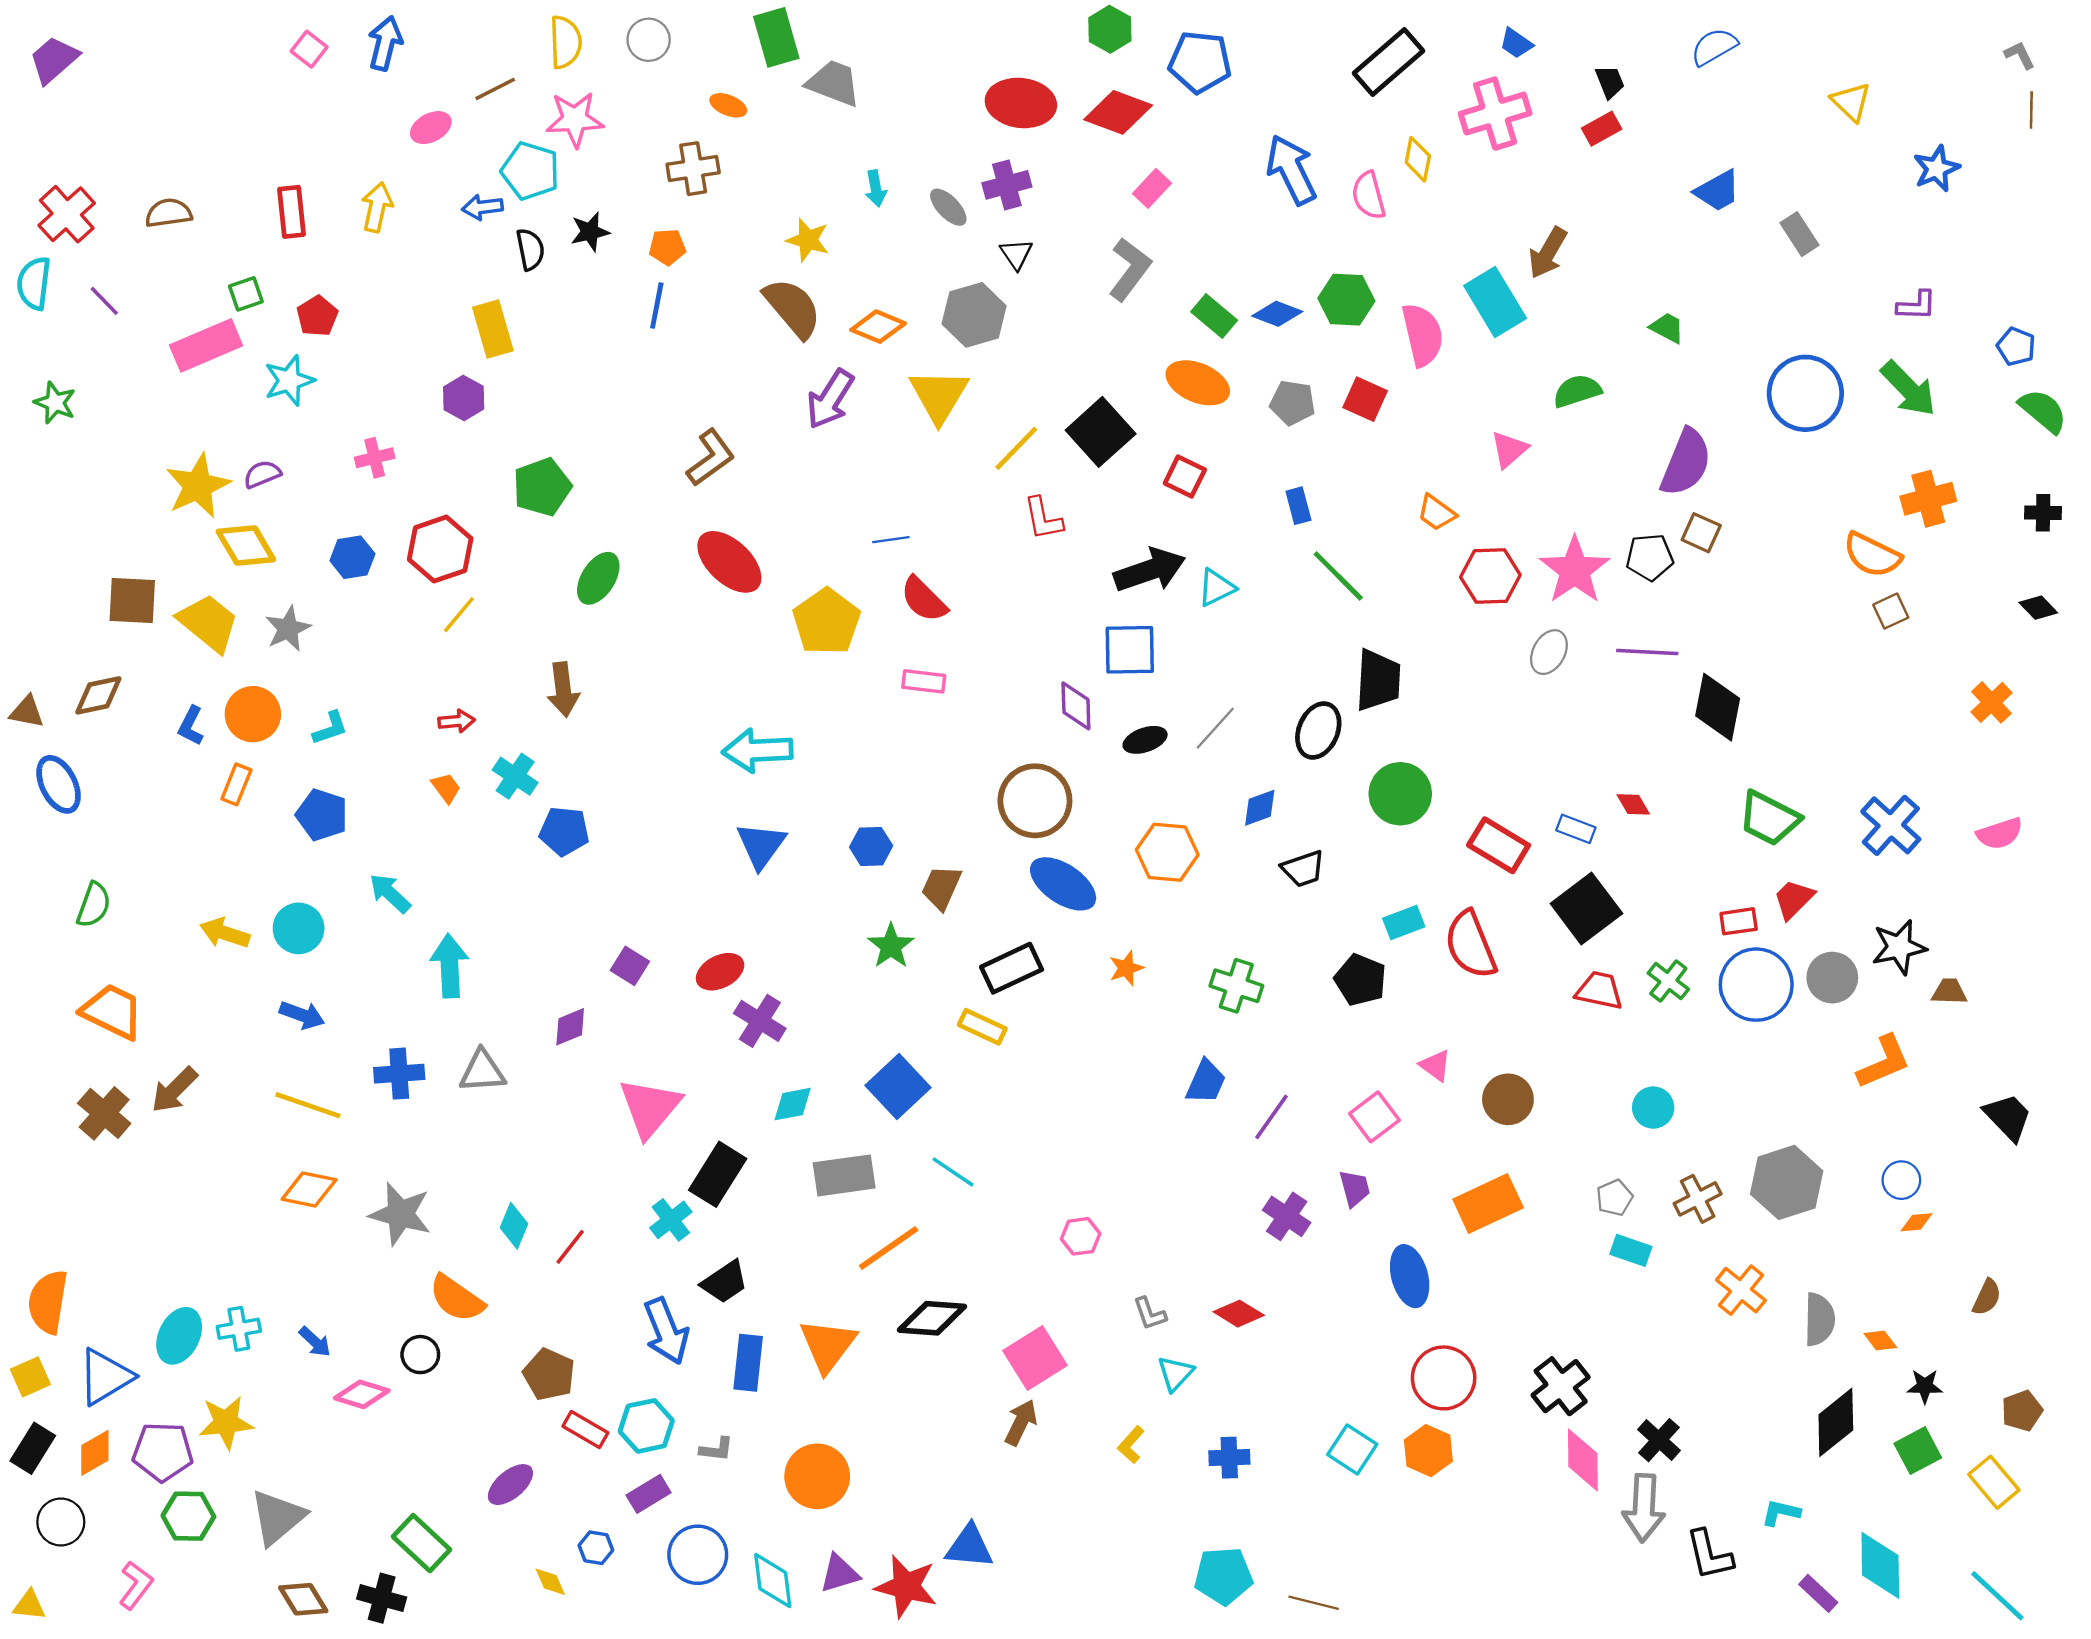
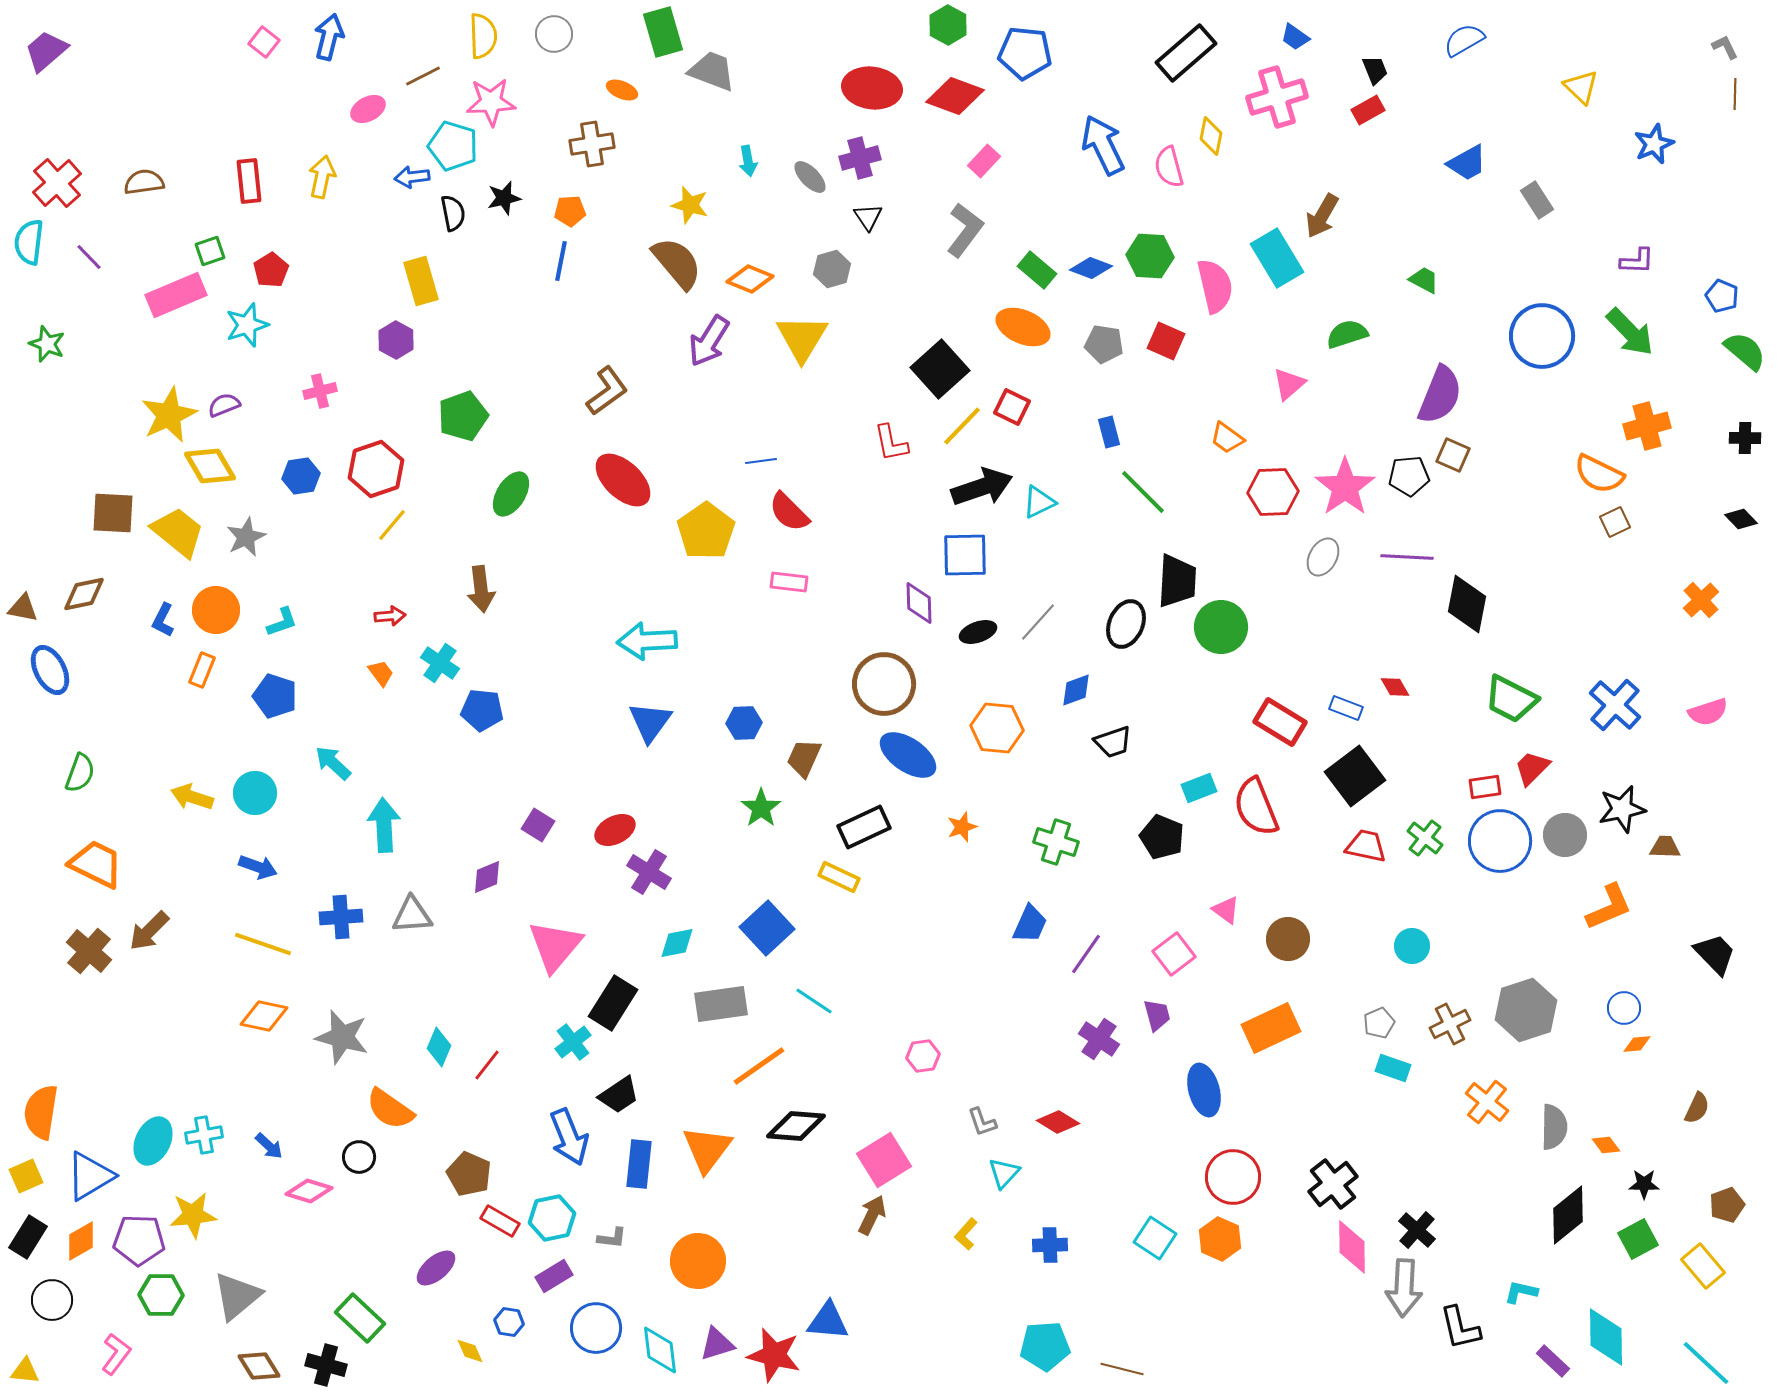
gray hexagon: (974, 315) -> (832, 269), size x0.7
yellow line: (1016, 448) -> (962, 426), moved
green circle: (1400, 794) -> (1221, 627), moved

